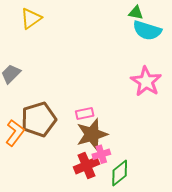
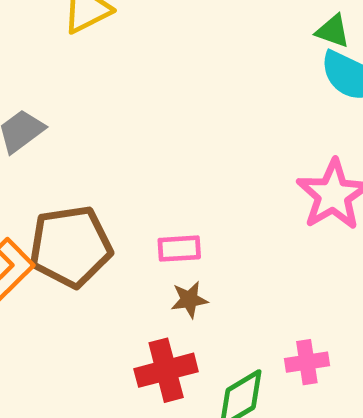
brown star: (92, 134) -> (189, 300), size x0.5
pink cross: (101, 154) -> (307, 362), moved

